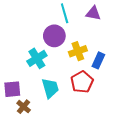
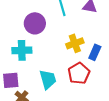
purple circle: (54, 36) -> (35, 23), moved
cyan cross: (37, 58) -> (22, 50), moved, turned 30

